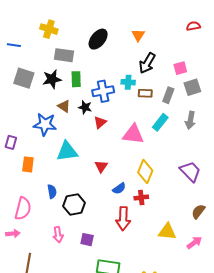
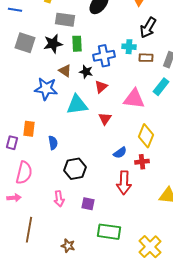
purple rectangle: (11, 142) -> (12, 143), moved
cyan triangle: (67, 151) -> (77, 105), moved
red triangle: (101, 166) -> (105, 119), moved
blue semicircle: (52, 191) -> (53, 143), moved

